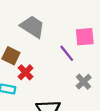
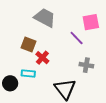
gray cross: (84, 82) -> (86, 65), moved, turned -32

